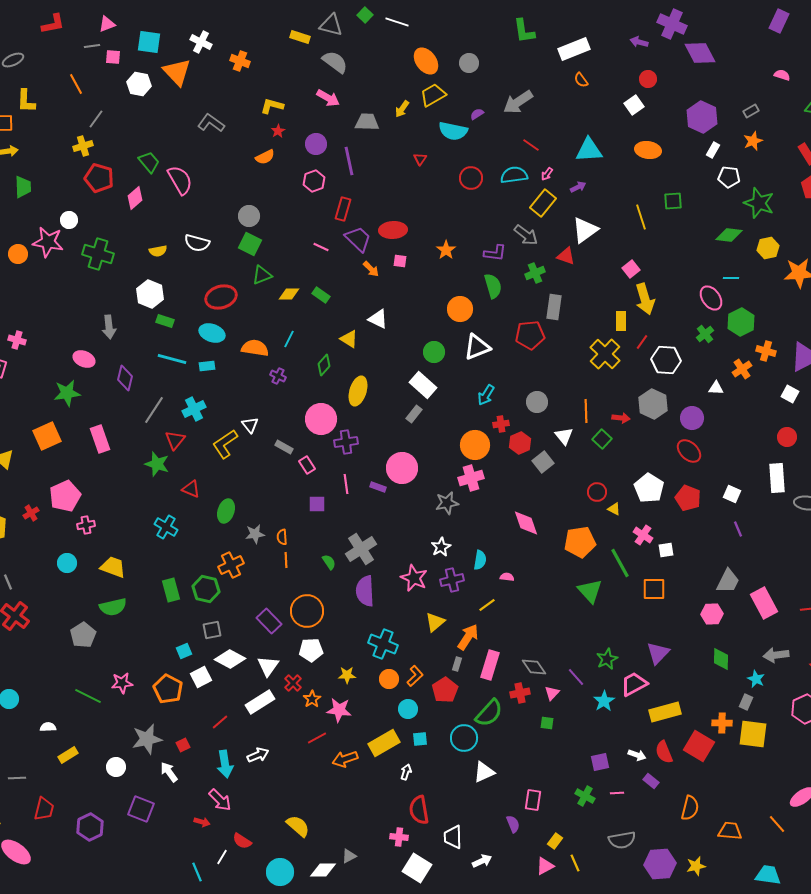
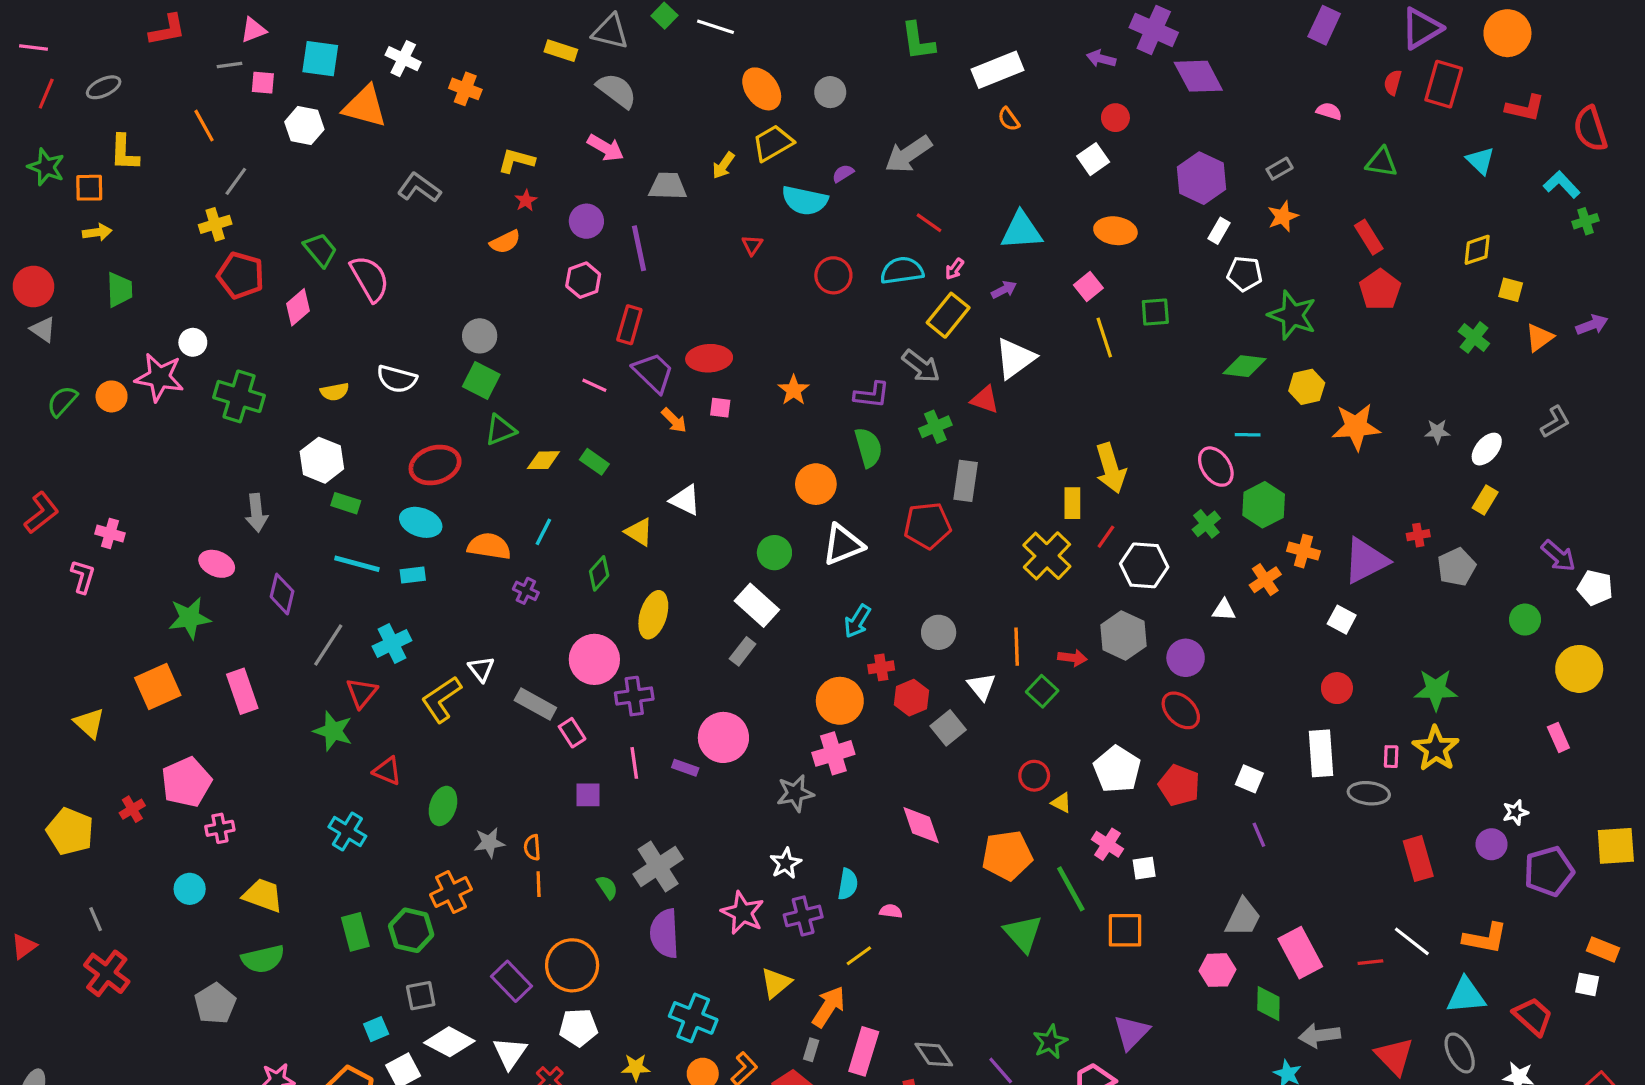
orange triangle: (177, 72) -> (365, 106), turned -32
pink square: (631, 269) -> (1088, 287), moved
gray rectangle: (284, 447) -> (535, 704), size x1.4
green diamond: (721, 659) -> (1268, 1004), moved

